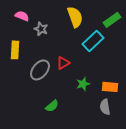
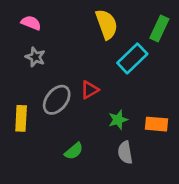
green rectangle: (112, 20) -> (159, 29), turned -30
gray star: (41, 29) -> (35, 57), moved
yellow rectangle: (15, 50) -> (21, 118), moved
gray semicircle: (105, 107) -> (125, 153), moved

